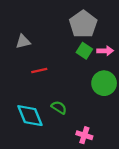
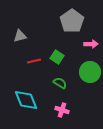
green square: (84, 51) -> (57, 57), moved
green semicircle: (59, 107) -> (60, 83), moved
pink cross: (84, 135) -> (62, 110), moved

